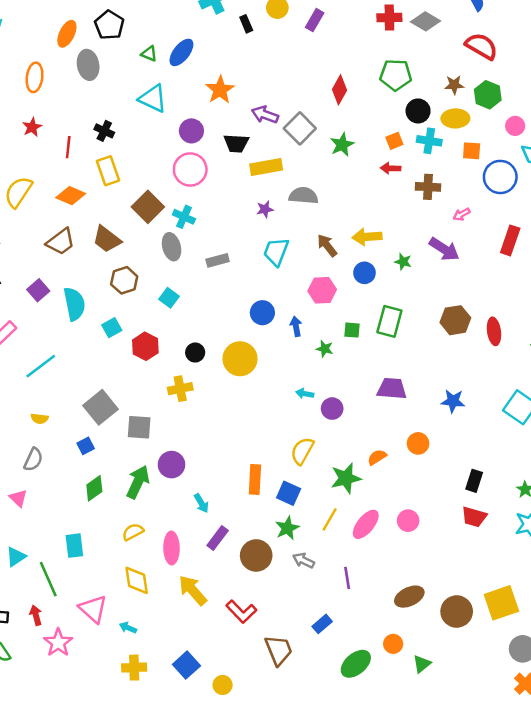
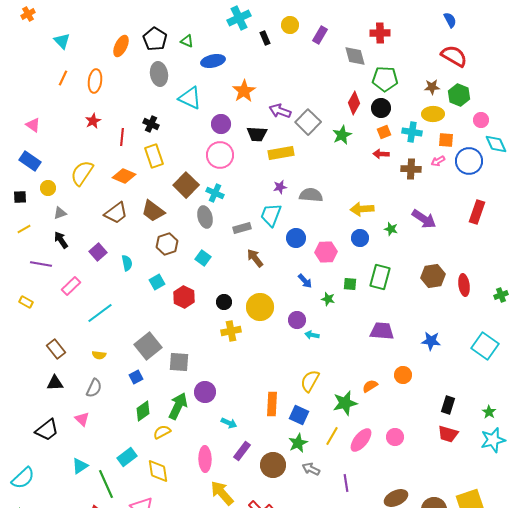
gray diamond: (426, 21) -> (355, 56), moved, turned 45
blue ellipse: (181, 52) -> (213, 61), turned 40
green triangle: (149, 54) -> (187, 41), moved
gray ellipse: (88, 65) -> (159, 74), moved
red diamond: (340, 90) -> (354, 103), moved
black circle: (418, 111) -> (381, 108), moved
gray semicircle: (303, 196) -> (311, 195), moved
pink arrow: (462, 214) -> (438, 161), moved
brown arrow: (327, 245) -> (255, 258), moved
cyan trapezoid: (276, 252) -> (271, 215), moved
cyan semicircle: (74, 304) -> (127, 263), size x0.6
blue circle: (262, 313) -> (296, 238), moved
blue arrow: (296, 326) -> (305, 281), turned 147
yellow cross: (180, 389) -> (231, 331), moved
purple circle: (332, 409) -> (297, 320), moved
cyan arrow: (201, 503) -> (229, 423), turned -35
yellow semicircle: (133, 532) -> (162, 432), moved
cyan rectangle: (74, 546) -> (127, 457), turned 60
yellow diamond: (137, 580) -> (158, 471), moved

